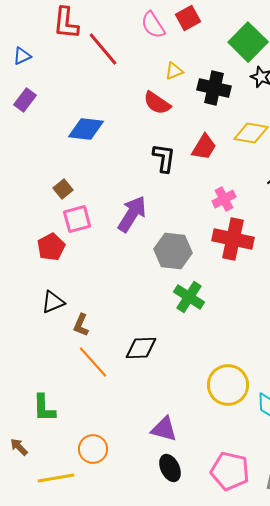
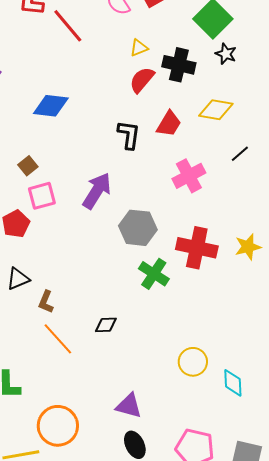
red semicircle: (157, 103) -> (142, 80), moved, turned 96
pink cross: (224, 199) -> (189, 176), size x1.4
red cross: (233, 239) -> (197, 248), moved
black diamond: (141, 348) -> (106, 325), size x0.7
yellow circle: (228, 385) -> (193, 362), size x0.7
orange circle: (93, 449) -> (58, 426), size x1.4

